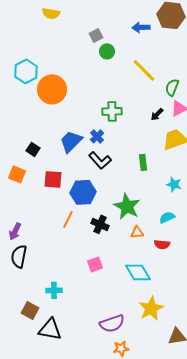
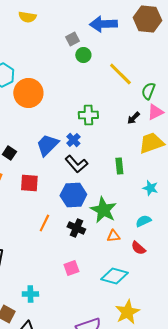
blue arrow: (141, 27) -> (103, 24), moved, size x1.5
blue hexagon: (83, 192) -> (73, 195), moved
red semicircle: (162, 244) -> (138, 248), turned 35
cyan diamond: (138, 272) -> (114, 276), turned -44

